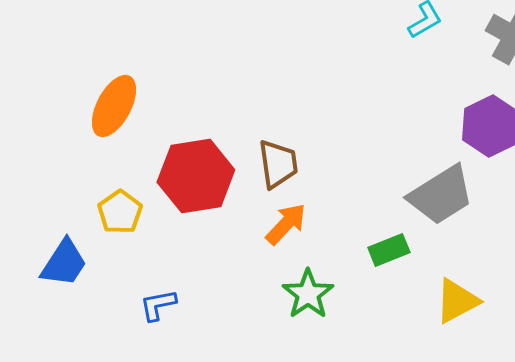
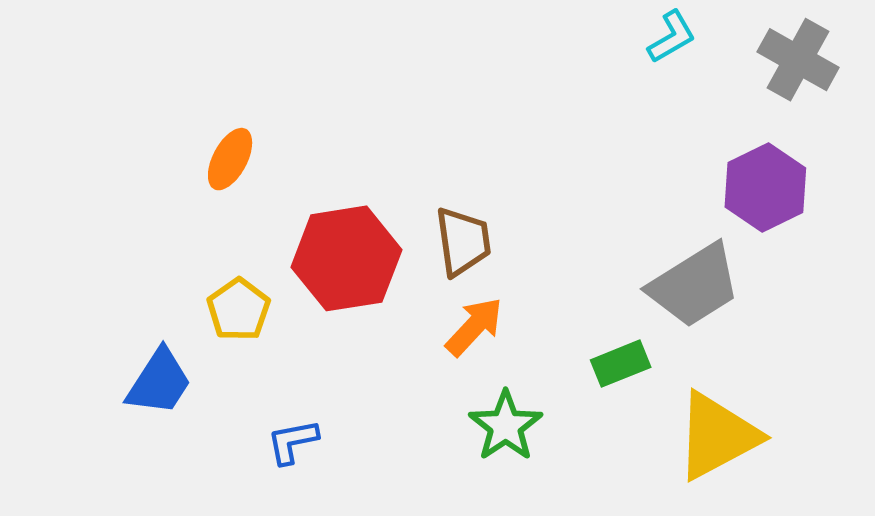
orange ellipse: (114, 106) -> (230, 159), size x0.7
yellow triangle: (457, 301) -> (717, 436), size x1.4

